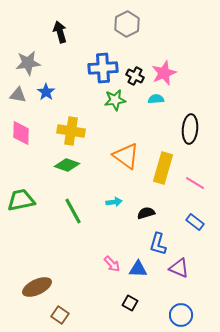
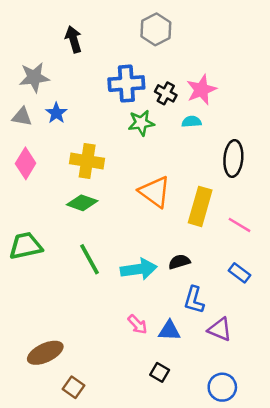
pink diamond: (21, 133) -> (26, 163), turned 30
cyan arrow: (114, 202) -> (139, 269), moved, size x1.8

